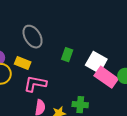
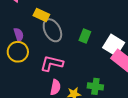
gray ellipse: (33, 37) -> (52, 30), moved
yellow rectangle: (23, 63) -> (41, 15), moved

